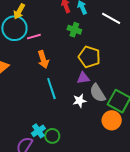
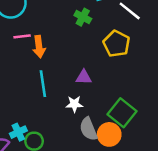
pink line: (34, 37) -> (22, 36), moved
yellow pentagon: (89, 57) -> (116, 44), moved
gray semicircle: (98, 93) -> (88, 129), moved

